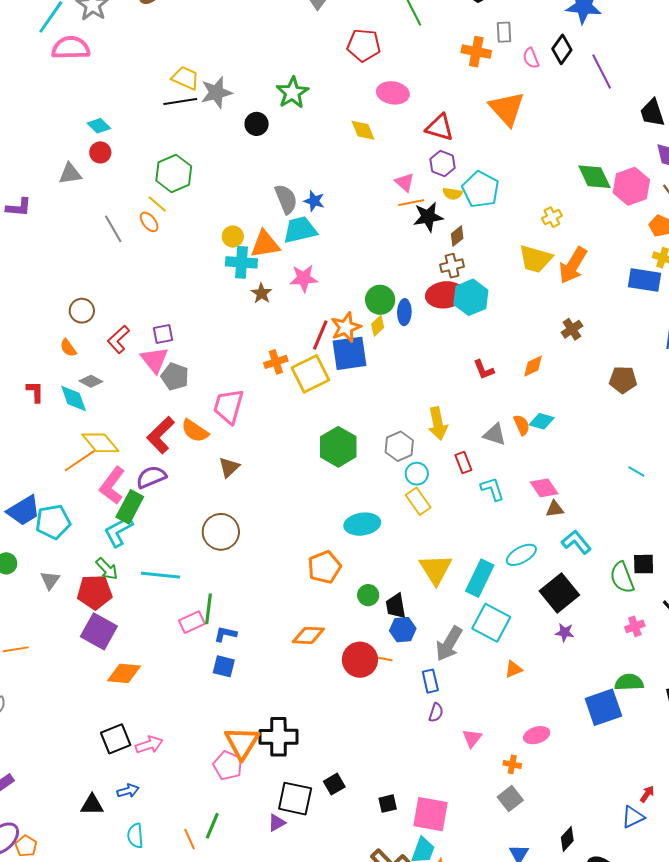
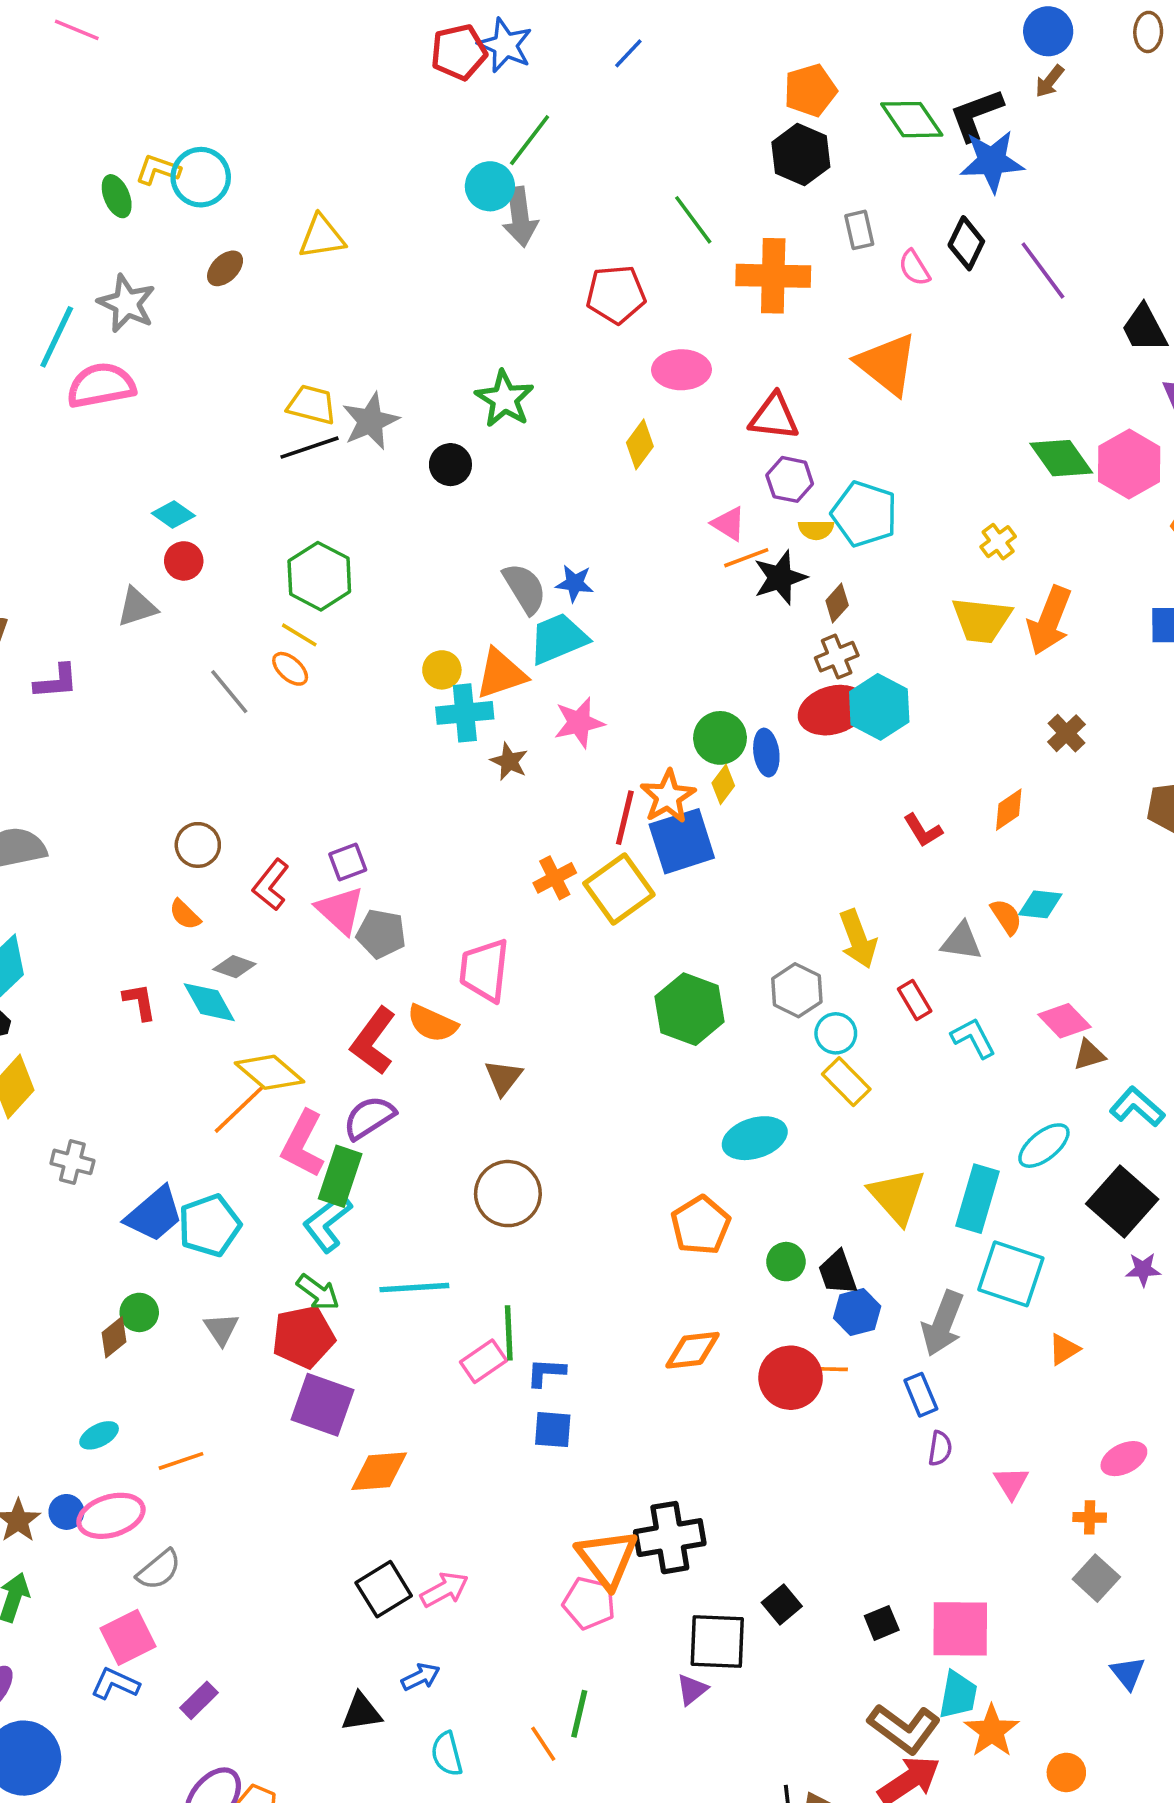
orange cross: (476, 52) -> (773, 276), moved, size x1.4
yellow diamond: (363, 130) -> (640, 444), turned 68

